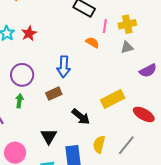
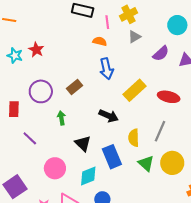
blue arrow: (64, 67) -> (106, 69), moved
brown rectangle: (54, 94) -> (74, 87), moved
green arrow: (19, 101) -> (61, 118), moved

